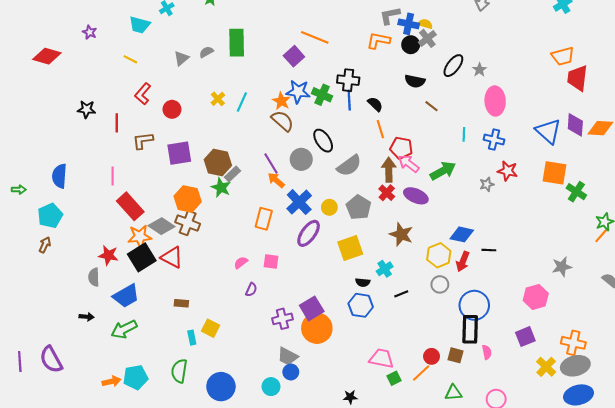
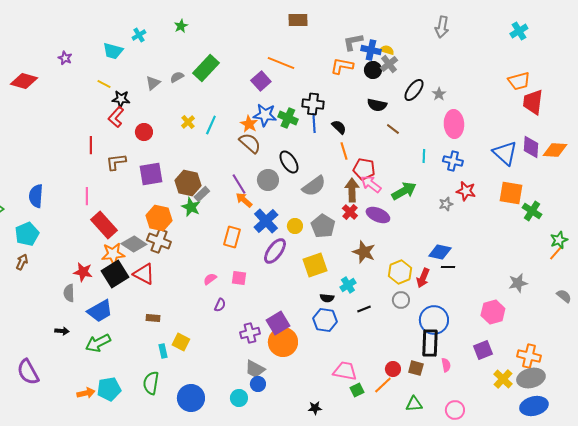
green rectangle: (237, 43) -> (206, 68), turned 44
black star: (87, 109) -> (121, 99), moved
blue diamond: (462, 234) -> (440, 252), moved

